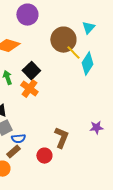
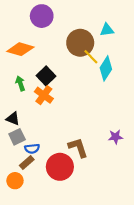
cyan triangle: (88, 28) -> (107, 30), turned 40
brown L-shape: (61, 138) -> (78, 148), turned -40
red circle: (44, 156) -> (60, 167), size x1.6

